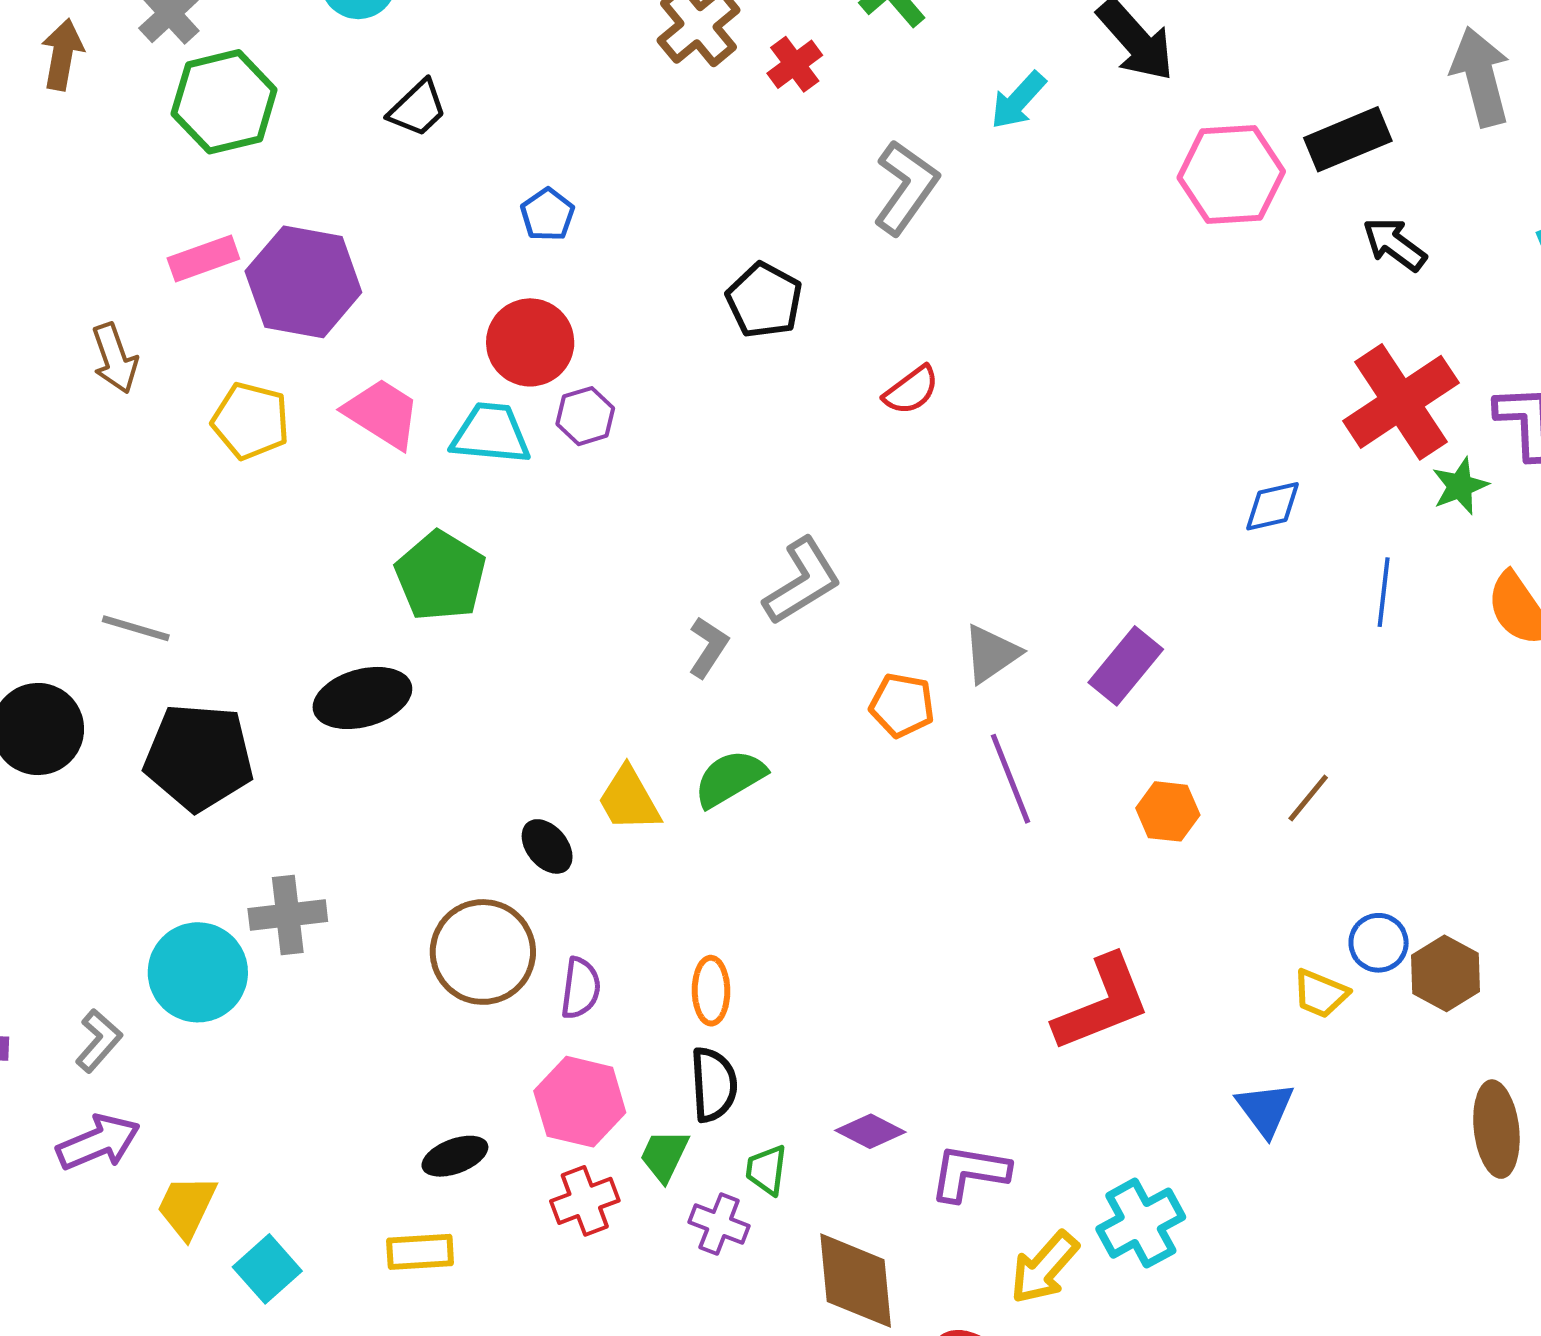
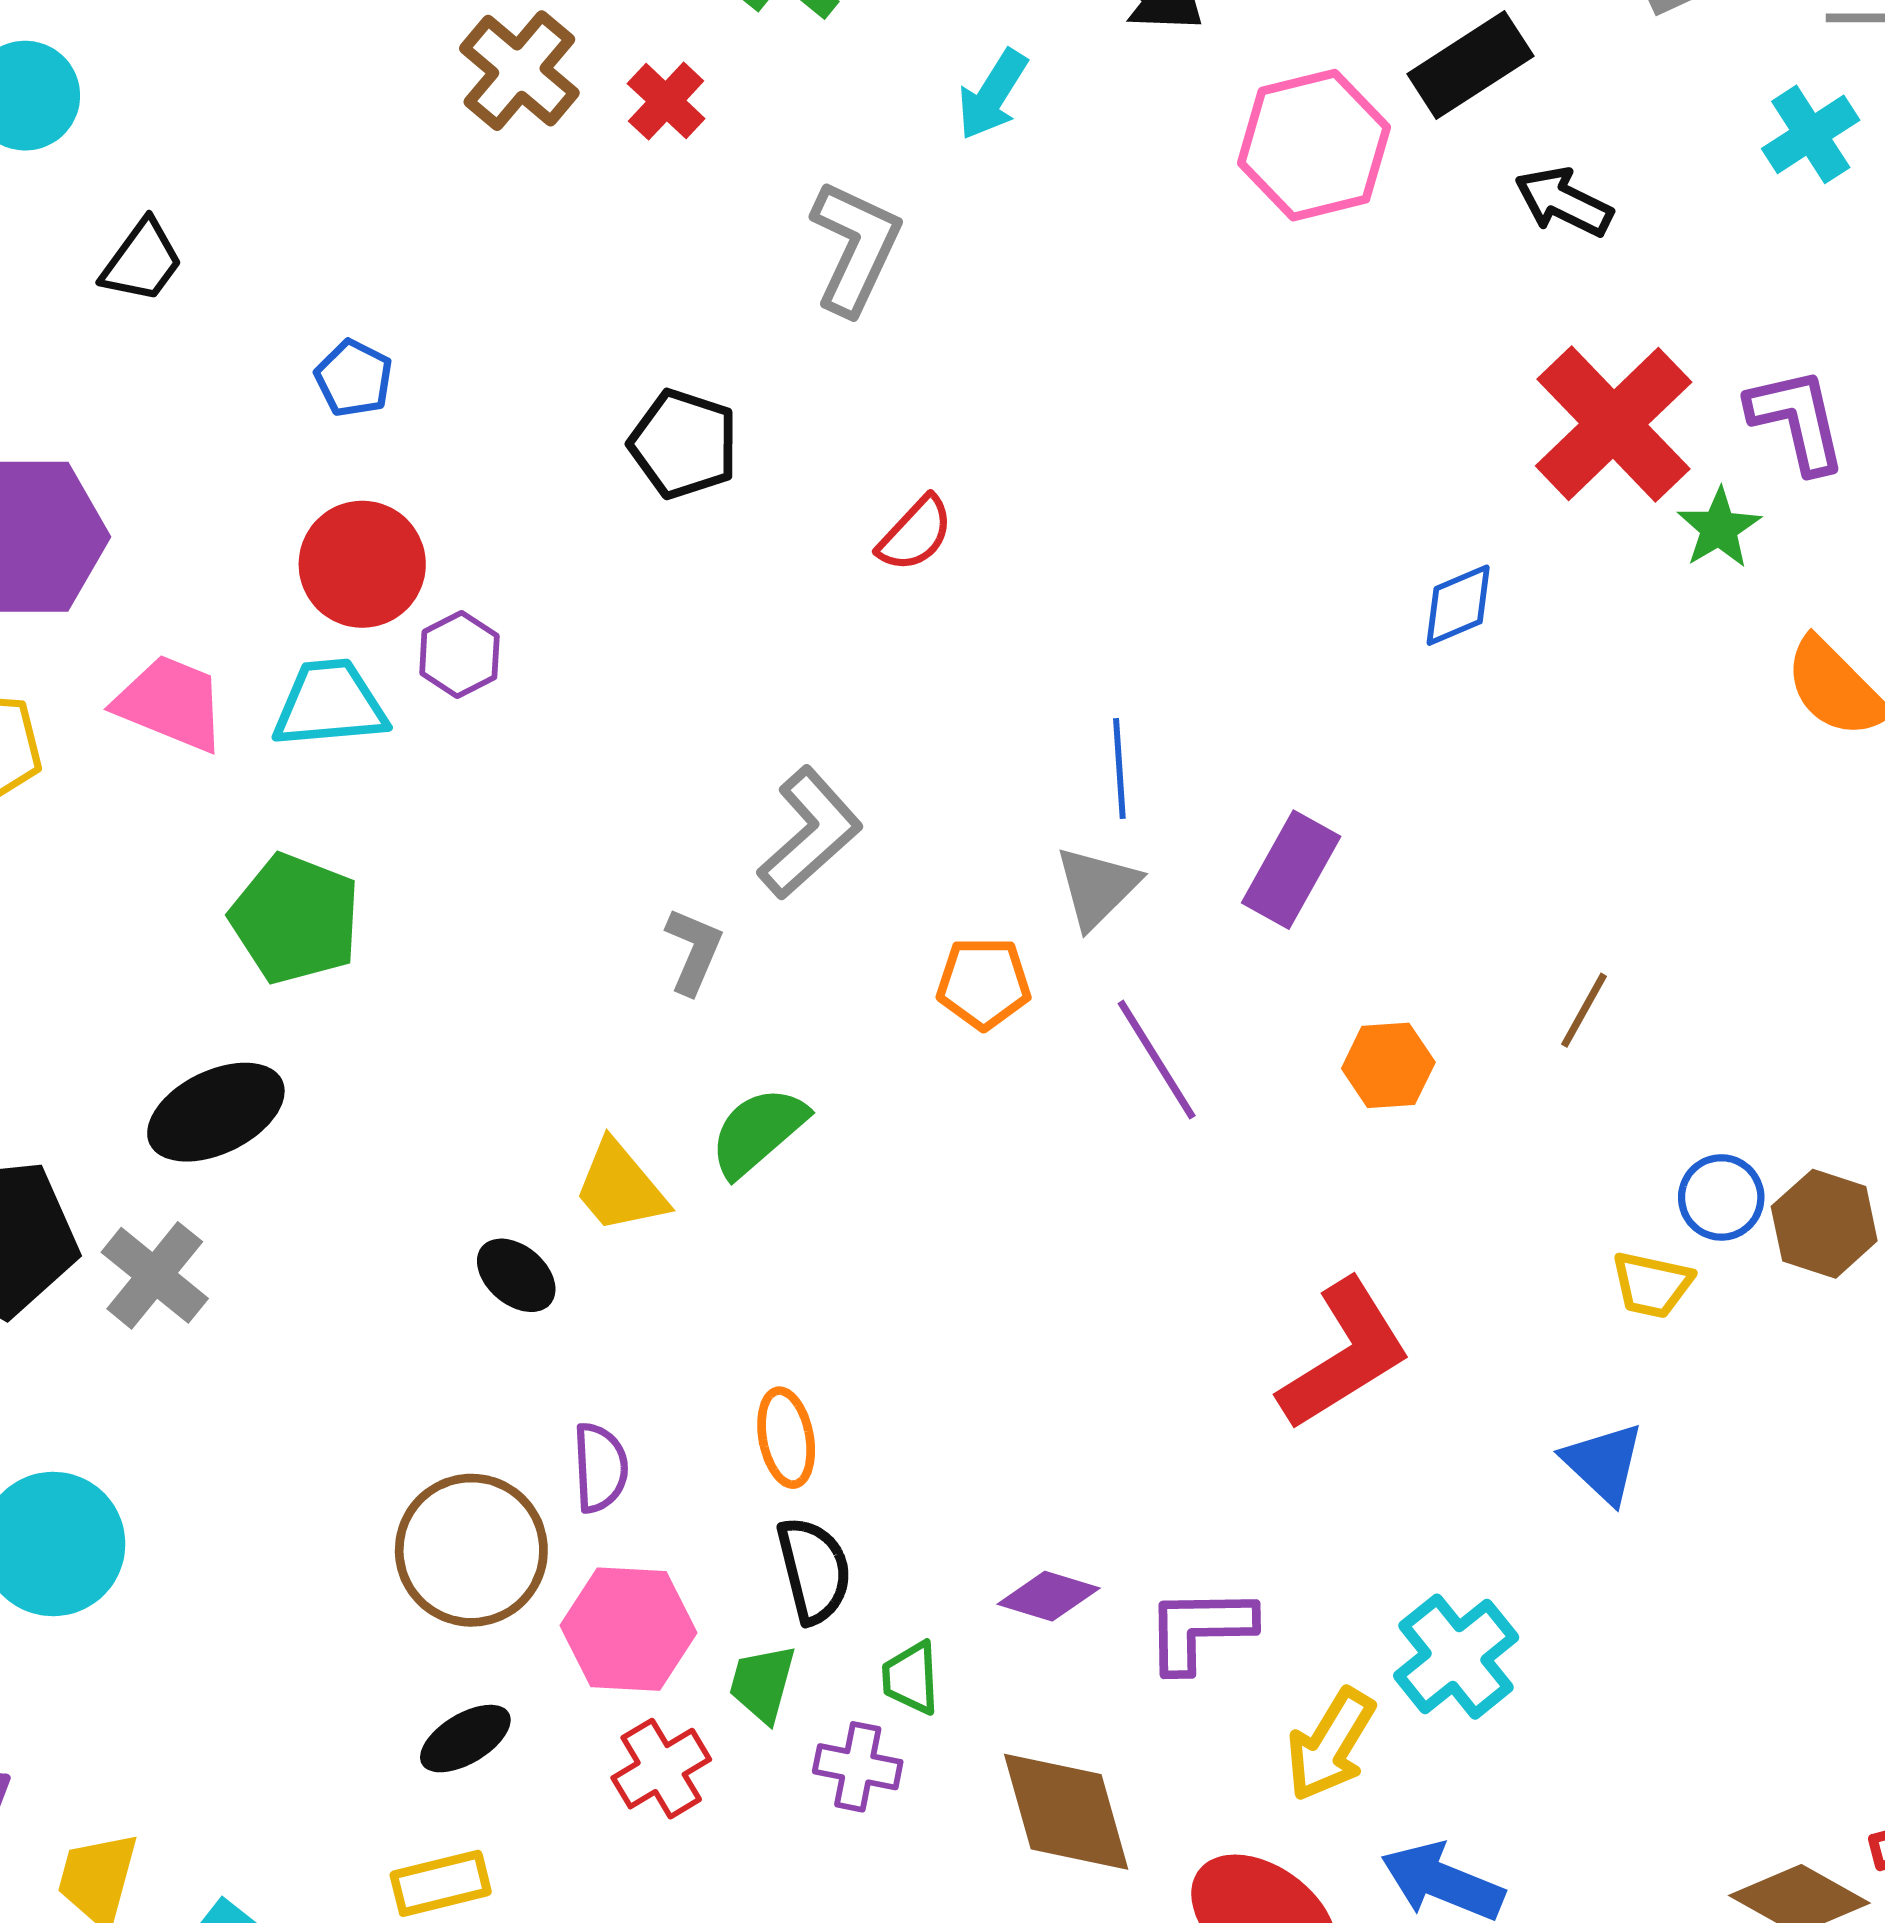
blue line: (1384, 592) -> (1119, 769), moved
gray cross: (288, 915) -> (155, 1275), moved, turned -34
brown circle: (483, 952) -> (471, 1550), moved

